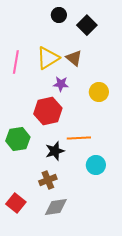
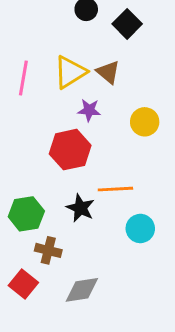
green hexagon: (18, 139) -> (26, 214), moved
black star: (55, 151) -> (80, 208), turned -30
brown cross: (48, 180) -> (48, 250), moved, turned 36

